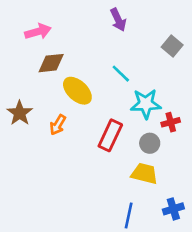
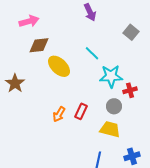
orange arrow: (58, 125) -> (59, 114), moved
red rectangle: (110, 135) -> (81, 111), moved, size x0.7

